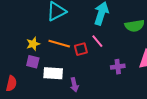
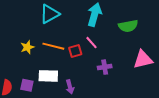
purple square: (33, 62) -> (27, 85), moved
purple cross: (118, 67) -> (105, 67), moved

